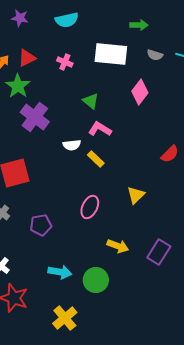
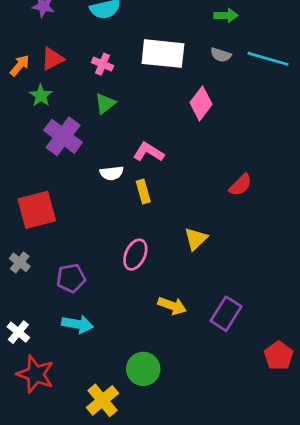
green arrow: (139, 25) -> (226, 15), moved
green star: (18, 86) -> (41, 96), size x0.7
green triangle: (91, 101) -> (105, 103), moved, turned 42
yellow rectangle: (96, 159) -> (143, 192), turned 30
cyan arrow: (60, 272) -> (78, 324), moved
green circle: (96, 280) -> (143, 369), moved

